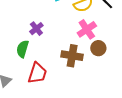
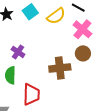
pink cross: (87, 29) -> (82, 29), moved

